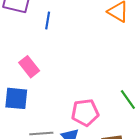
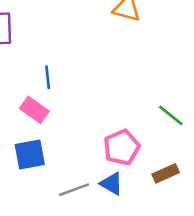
blue line: (48, 21) -> (48, 77), moved

